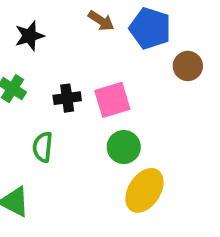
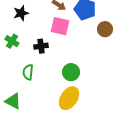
pink square: (112, 100) -> (60, 26), moved, turned 30
yellow ellipse: (144, 190) -> (69, 98), moved

